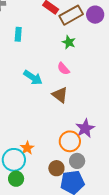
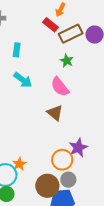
pink semicircle: (63, 69) -> (60, 87), size x1.5
cyan arrow: (33, 77) -> (23, 80), moved
brown circle: (56, 168) -> (47, 186), size x1.5

